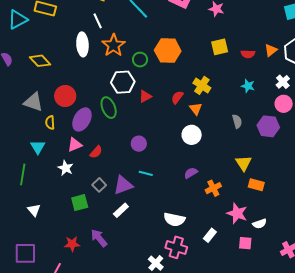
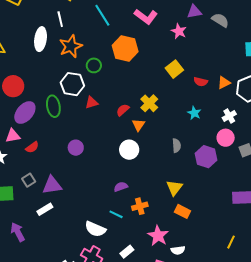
yellow square: (220, 47) -> (174, 69), turned -36
orange hexagon: (168, 51) -> (125, 48), moved
cyan line: (146, 173) -> (116, 214), moved

